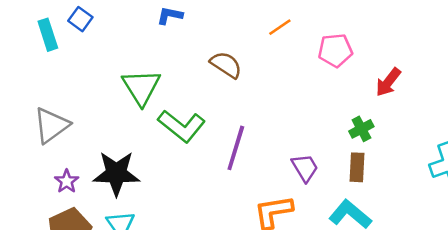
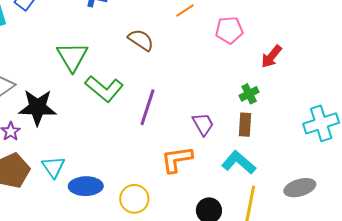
black star: (116, 173) -> (37, 107), moved

